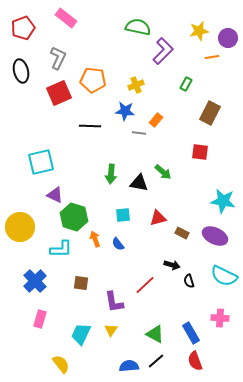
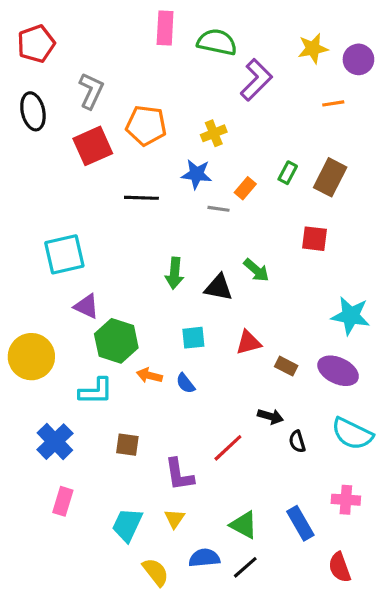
pink rectangle: (66, 18) -> (165, 28), moved, turned 55
orange line: (212, 57) -> (333, 103), moved
green rectangle: (186, 84) -> (288, 173), moved
orange arrow: (95, 239) -> (149, 375), turned -56
red semicircle: (195, 361) -> (340, 567), moved
yellow semicircle: (61, 364) -> (156, 572), moved
blue semicircle: (129, 366) -> (204, 558), moved

